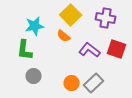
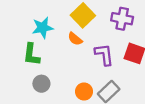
purple L-shape: (90, 50) -> (104, 55), turned 45

